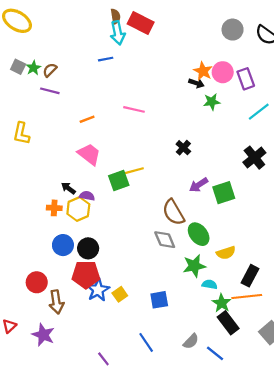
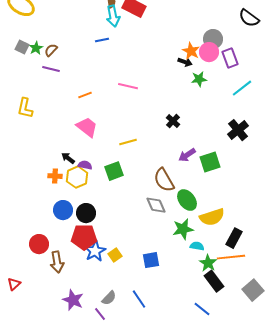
gray circle: (233, 30) -> (213, 39), moved
green square: (119, 181) -> (114, 171), moved
yellow semicircle: (226, 253) -> (212, 217), size x1.4
purple star: (43, 335) -> (73, 300), moved
gray semicircle: (191, 341) -> (109, 298), moved

